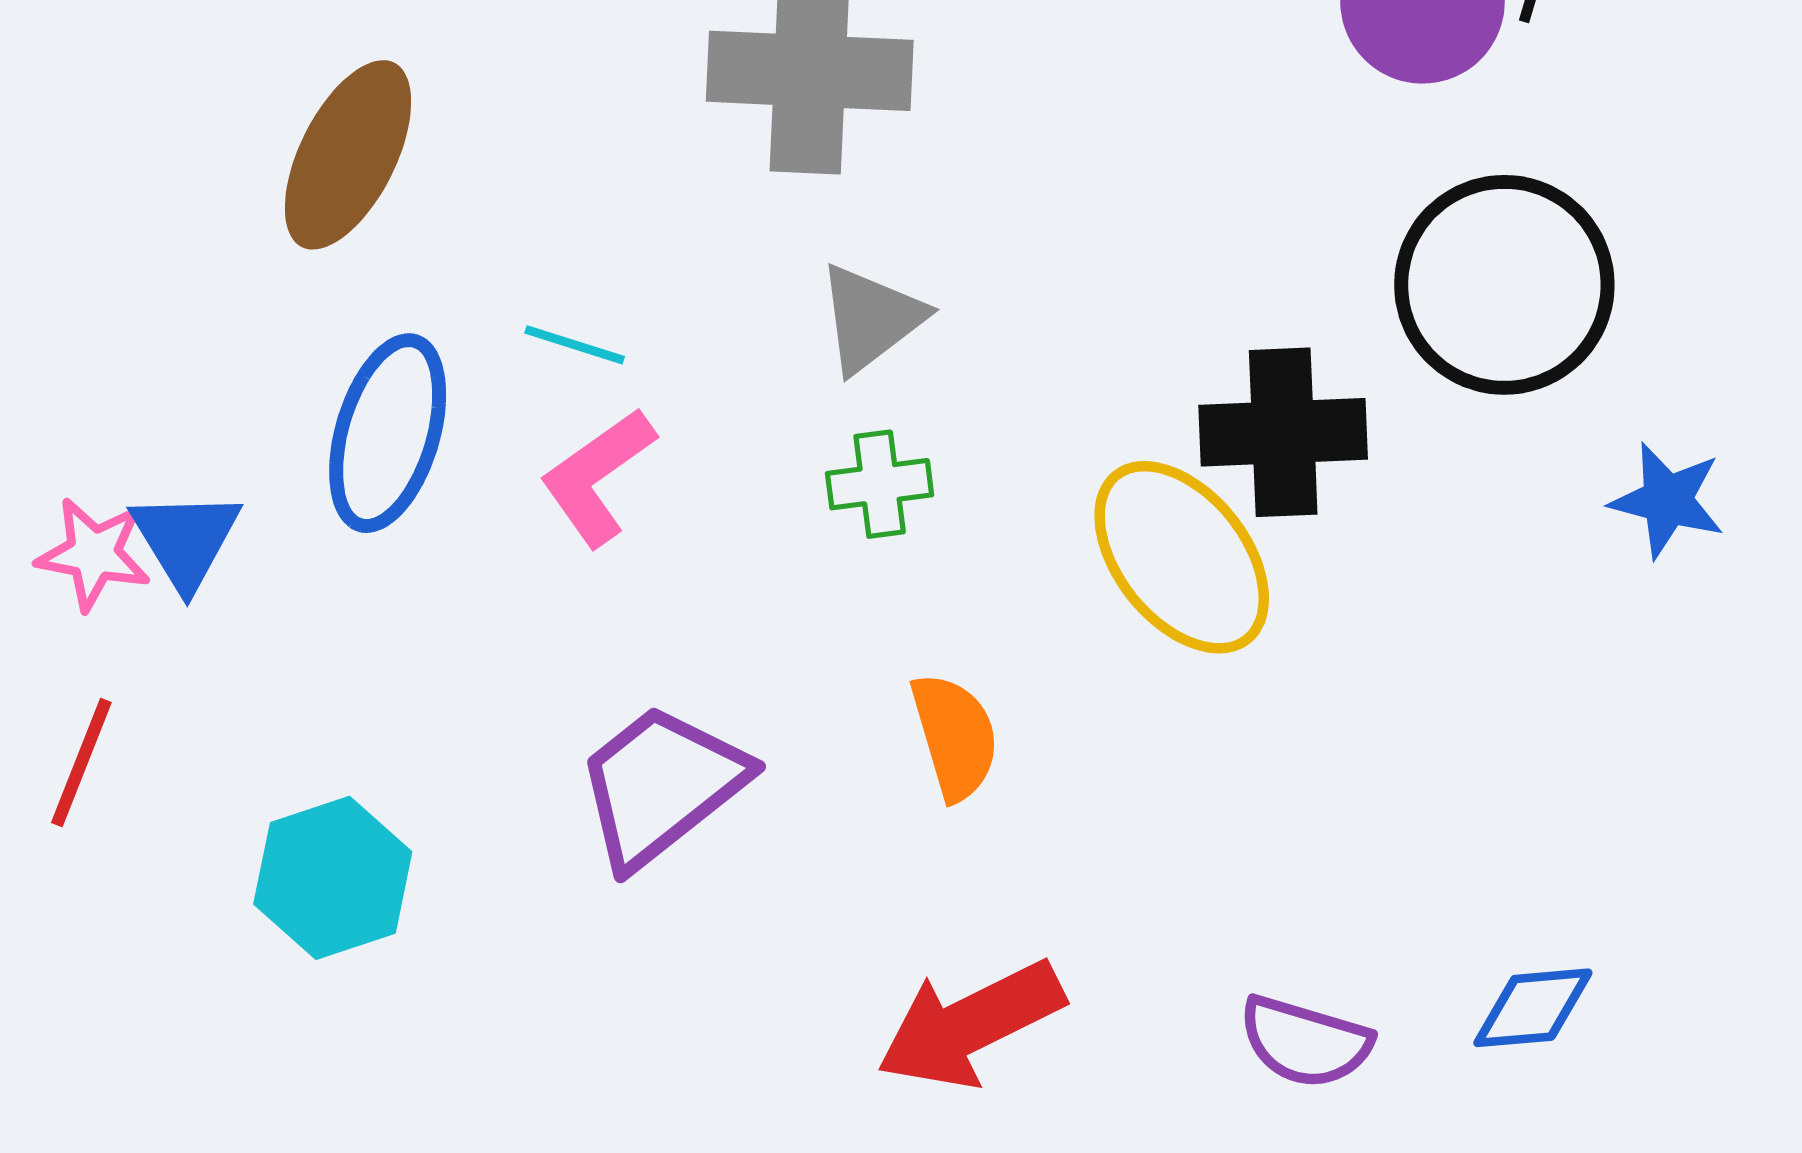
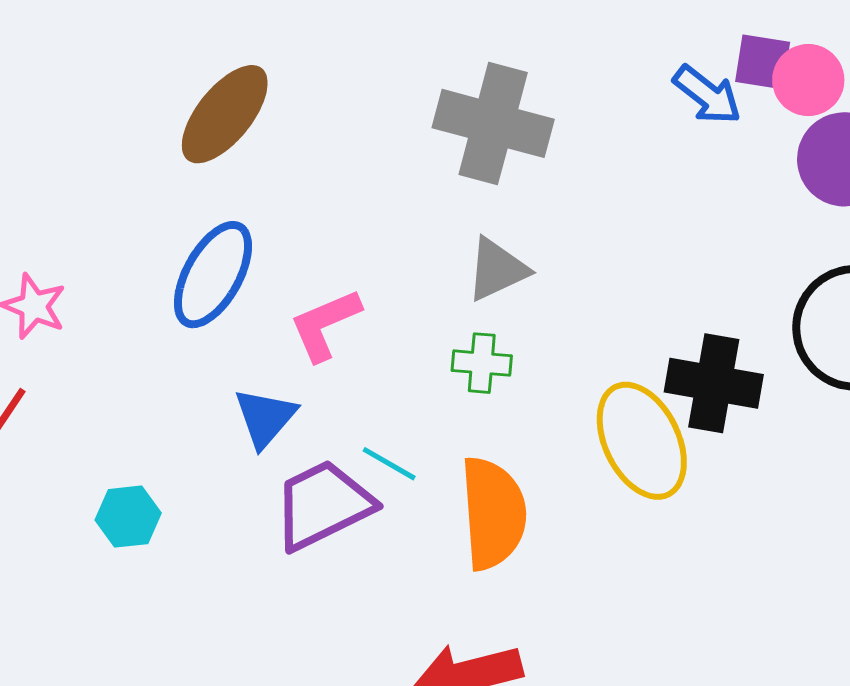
cyan line: (575, 345) -> (389, 464), moved
blue triangle: (186, 540) -> (265, 418), moved
orange semicircle: (955, 736) -> (493, 513), size x1.5
cyan hexagon: (333, 878) -> (128, 517), size x0.7

